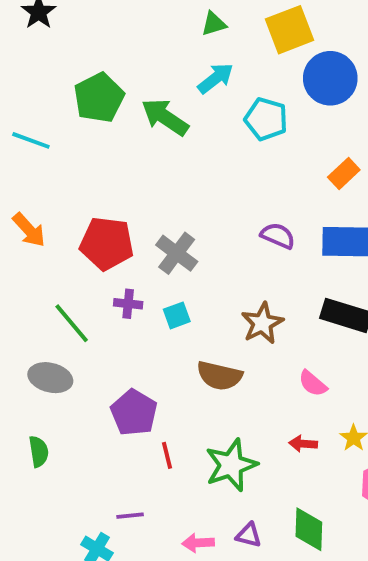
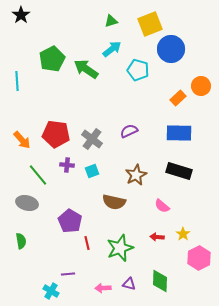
cyan line: (31, 140) -> (17, 81), turned 66
orange arrow: (29, 230) -> (22, 140), moved
purple semicircle: (278, 236) -> (129, 131), moved, turned -48

